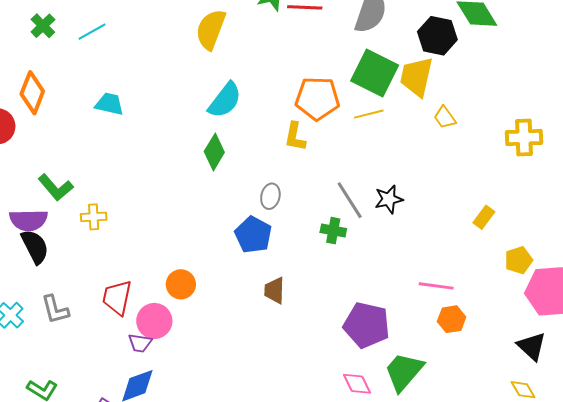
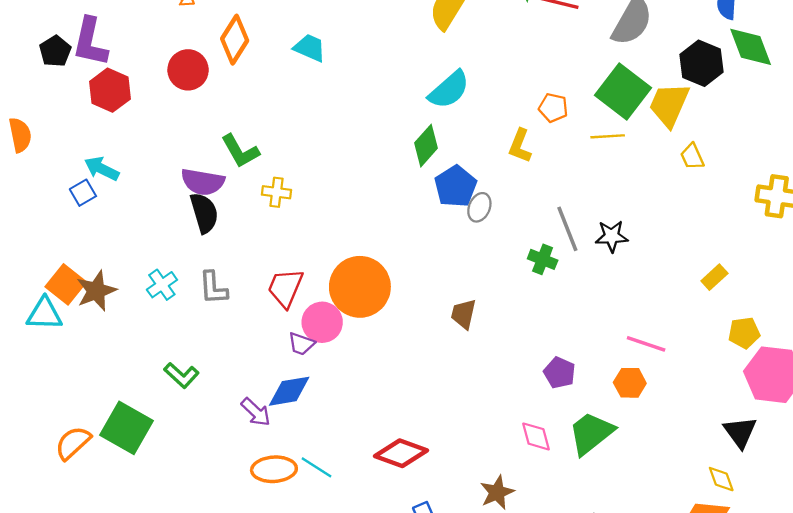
orange pentagon: (317, 98) -> (553, 108), size x0.6
cyan trapezoid: (109, 104) -> (310, 48), moved
blue pentagon: (253, 235) -> (456, 186), moved
orange circle: (181, 284) -> (360, 287), size x1.8
orange hexagon: (452, 319) -> (630, 383), moved
purple pentagon: (367, 325) -> (559, 373), size x0.6

